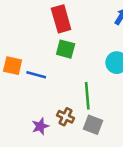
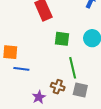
green square: (66, 49) -> (62, 39), moved
blue line: (36, 75) -> (21, 69), moved

